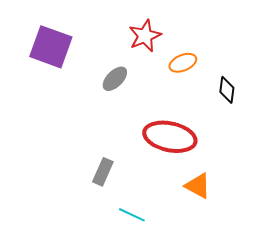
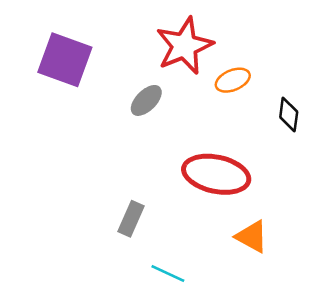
red star: (145, 36) -> (184, 46), size x1.4

